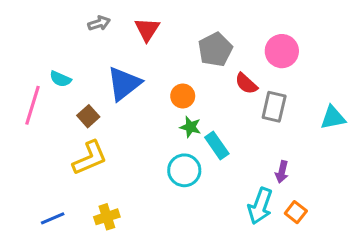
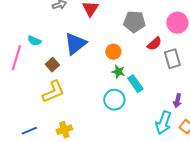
gray pentagon: (215, 50) -> (134, 22), turned 30
red semicircle: (246, 84) -> (154, 44), turned -84
gray rectangle: (274, 107) -> (172, 59), turned -30

